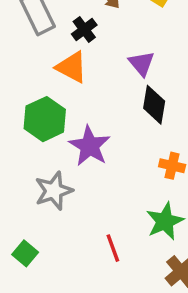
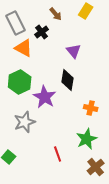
orange triangle: (72, 67) -> (24, 48), moved
black diamond: (154, 105) -> (68, 80), moved

